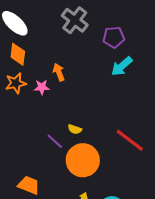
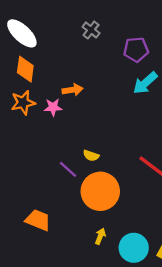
gray cross: (75, 20) -> (91, 30), size x0.6
orange arrow: (59, 72) -> (73, 90), turned 102

